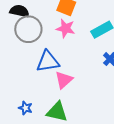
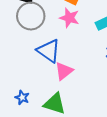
blue triangle: (48, 61) -> (49, 51), turned 40

